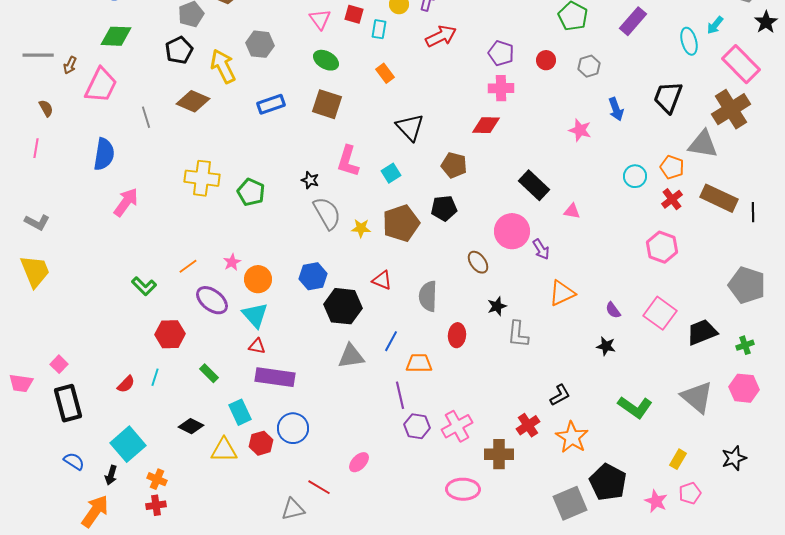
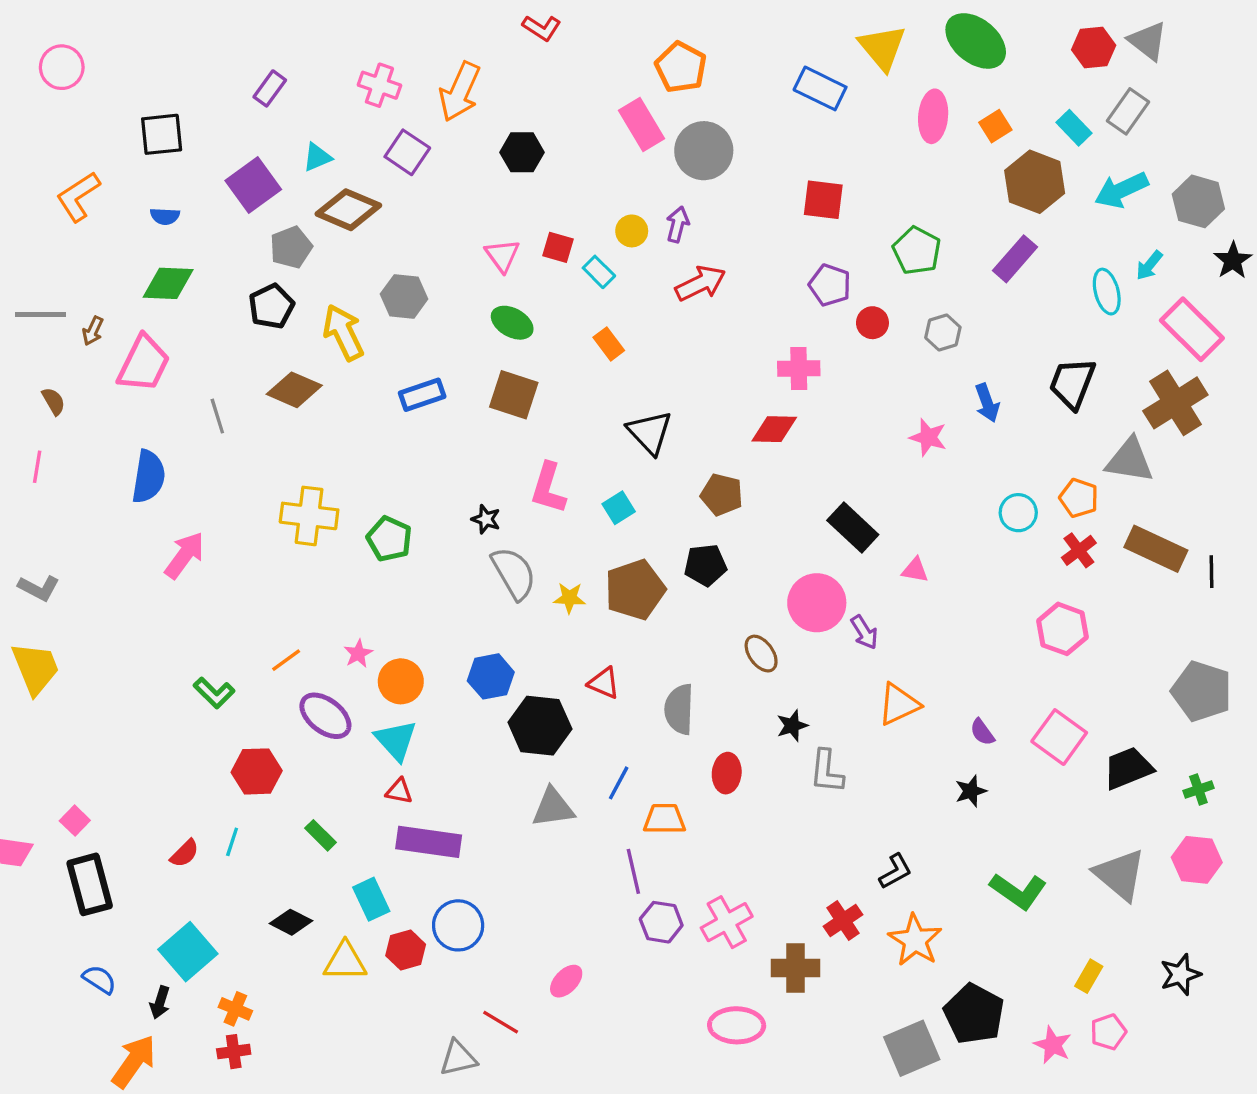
cyan rectangle: (379, 29) -> (599, 272), turned -54
purple pentagon: (501, 53) -> (830, 285), moved
black star: (606, 346) -> (971, 791), turned -30

